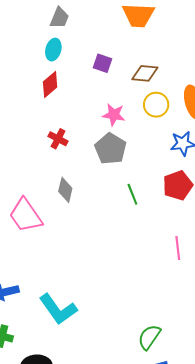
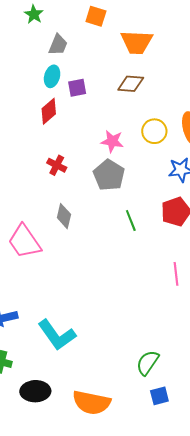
purple square: (103, 63) -> (77, 88), moved, turned -30
brown diamond: (145, 73) -> (131, 84), moved

